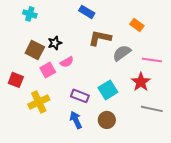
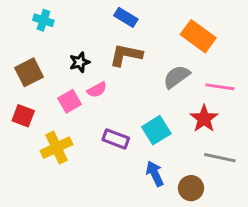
orange rectangle: (137, 25) -> (198, 36), size x1.6
brown L-shape: (100, 38) -> (126, 55), moved
brown square: (35, 50) -> (29, 72), moved, turned 36
blue arrow: (76, 120) -> (155, 174), moved
brown circle: (107, 120) -> (191, 188), moved

